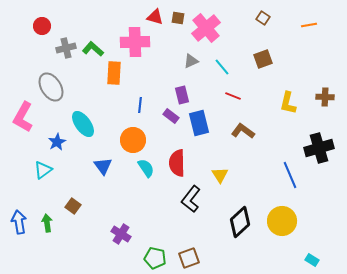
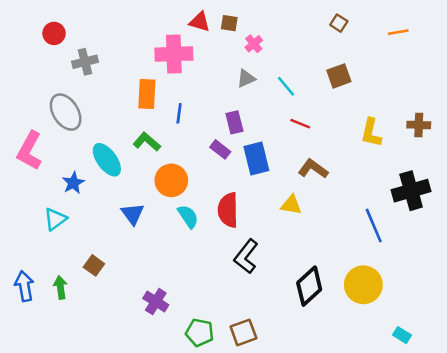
pink cross: (206, 28) -> (254, 44), moved, size x0.5
green L-shape: (93, 49) -> (147, 142), moved
blue line: (140, 105) -> (179, 113), moved
yellow triangle: (220, 175) -> (291, 205), moved, turned -48

